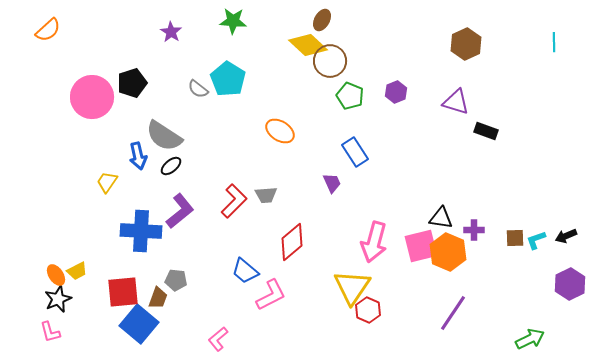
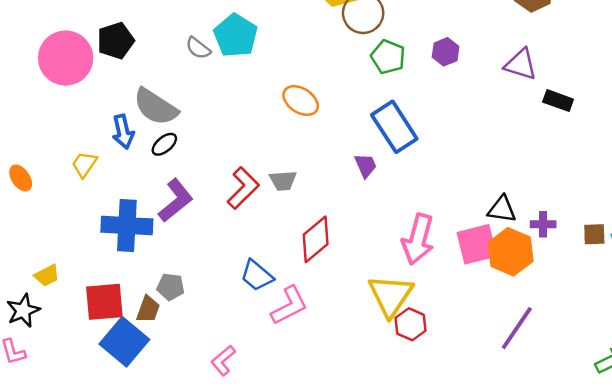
blue rectangle: (355, 152) -> (394, 127), size x1.4
orange ellipse: (56, 275) -> (21, 178), moved

